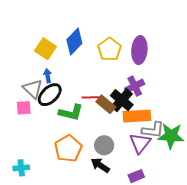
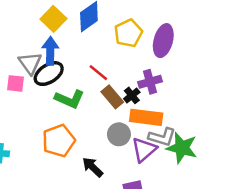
blue arrow: (48, 76) -> (50, 51), size x1.6
red line: (91, 97) -> (98, 73), moved, turned 30
black cross: (122, 100) -> (132, 95), size x0.6
gray circle: (104, 145) -> (119, 134), moved

